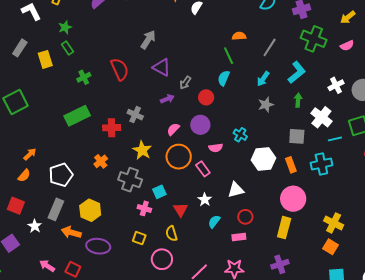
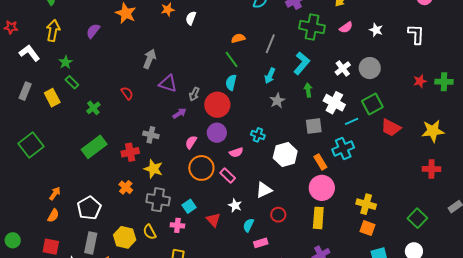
red semicircle: (120, 69) -> (127, 93), size x0.6
red circle: (206, 97) -> (217, 105), size x1.6
yellow star: (142, 150) -> (153, 169), moved
orange rectangle: (291, 165) -> (320, 162), moved
yellow semicircle: (171, 233) -> (150, 232), moved
pink rectangle: (239, 237) -> (261, 243), moved

